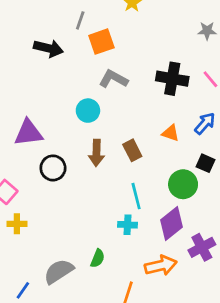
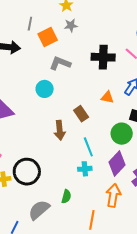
gray star: (207, 31) -> (71, 25), moved
brown arrow: (96, 153) -> (60, 130), moved
black circle: (53, 168) -> (27, 172), moved, size x1.4
orange arrow: (161, 266) -> (113, 195), turned -60

